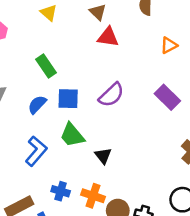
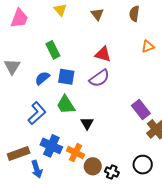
red triangle: (108, 37) -> (103, 54), moved
purple rectangle: (167, 97) -> (141, 110), moved
blue cross: (61, 191) -> (51, 146), size x1.5

